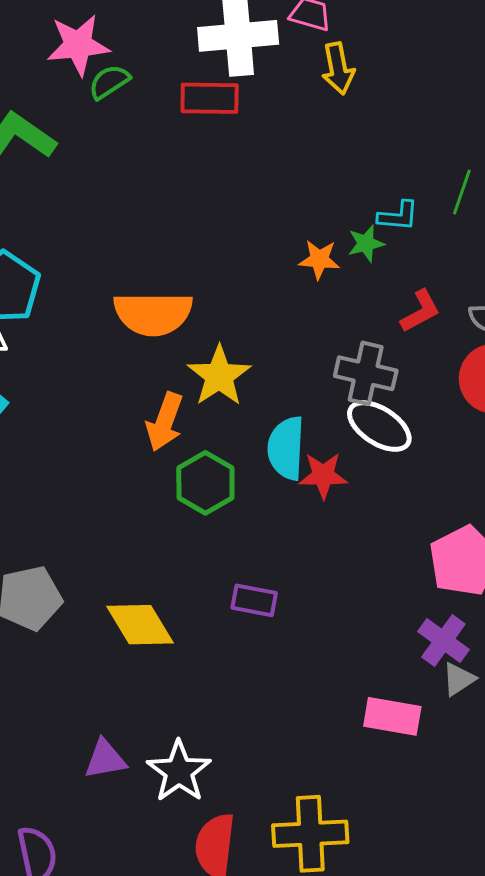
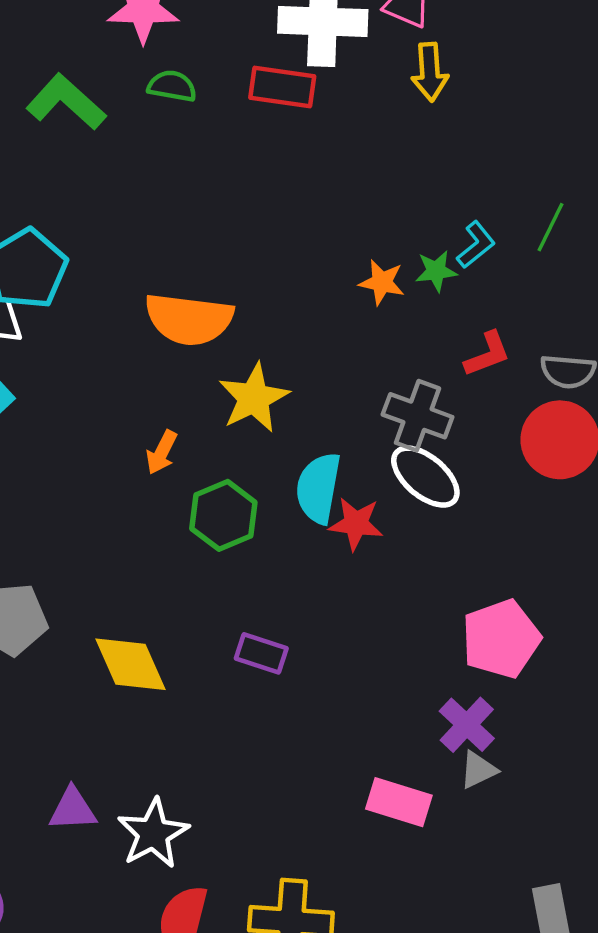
green semicircle: (109, 82) -> (172, 86), moved, turned 36
cyan L-shape: (398, 216) -> (476, 245), turned -51
orange arrow: (165, 422) -> (162, 452), moved, size x0.7

